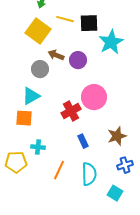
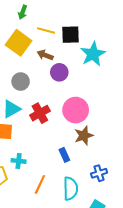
brown arrow: (56, 55) -> (45, 55), moved
red cross: (71, 111) -> (40, 113), moved
brown star: (117, 136) -> (84, 136), moved
blue cross: (125, 165) -> (99, 173), moved

